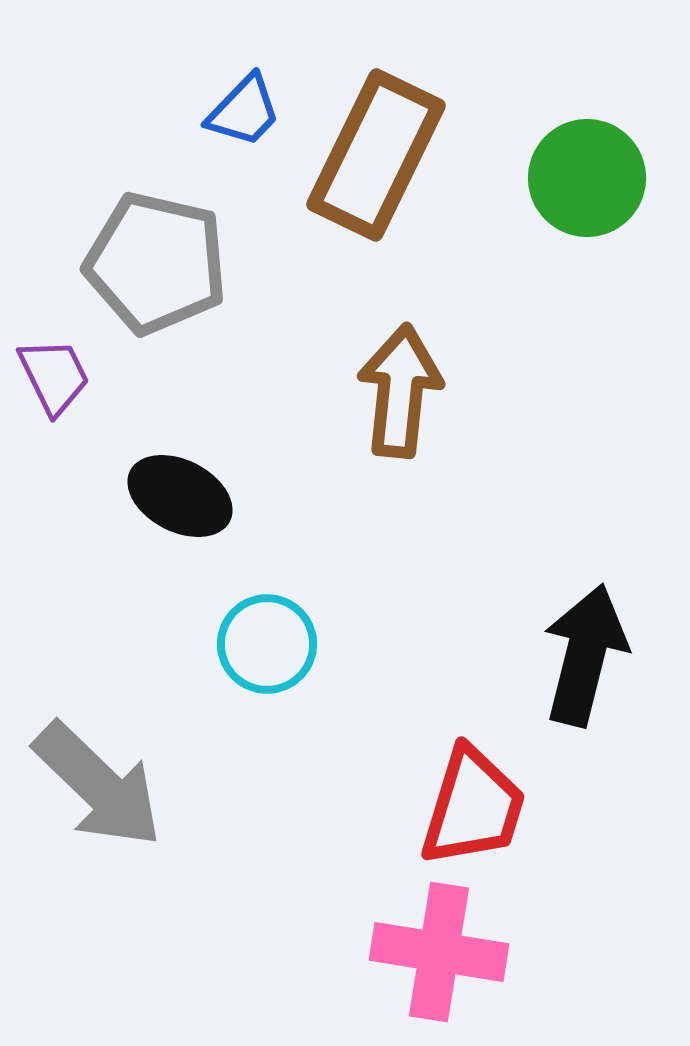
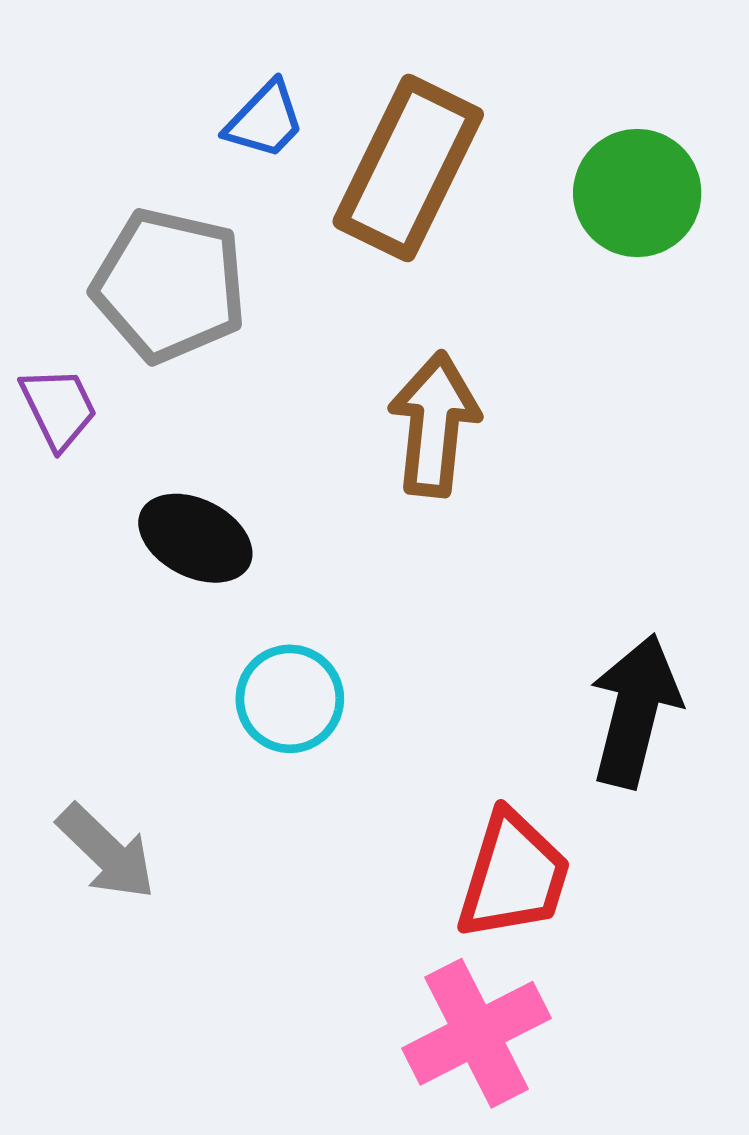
gray arrow: (98, 785) -> (106, 852), size x0.7
pink cross: (439, 952) -> (477, 1033), turned -36

